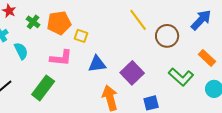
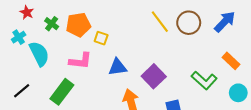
brown circle: (167, 36) -> (189, 23), moved
cyan semicircle: (21, 51) -> (39, 54), size x1.4

